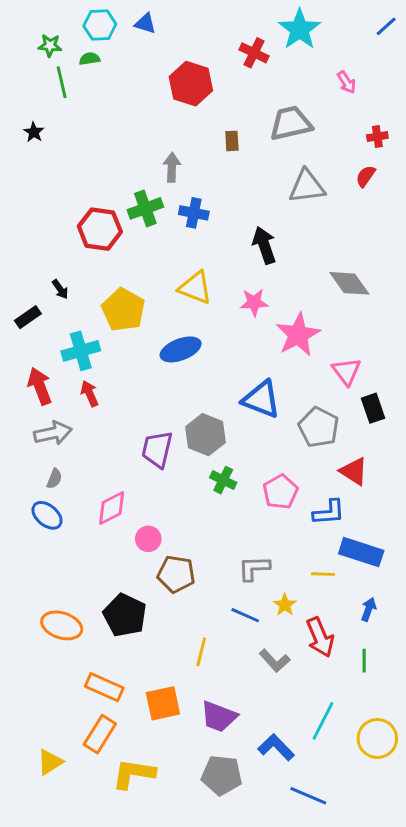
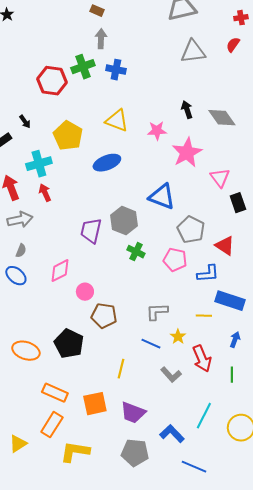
brown rectangle: (232, 141) -> (97, 11), moved, turned -64
black arrow: (264, 245) -> (187, 110), moved, size x0.7
gray pentagon: (319, 427) -> (191, 230), moved
pink pentagon: (280, 492) -> (175, 260), turned -30

